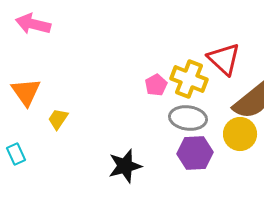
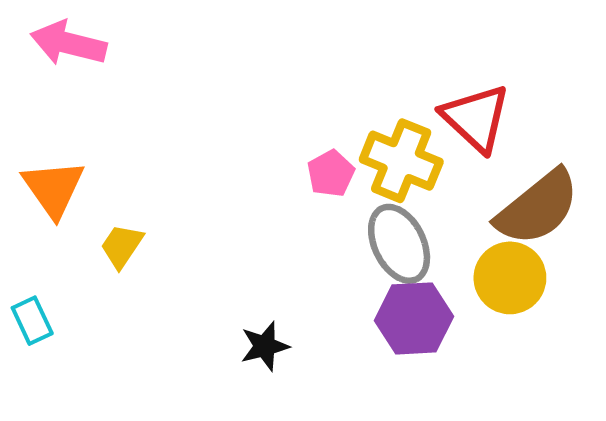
gray ellipse: (188, 118) -> (399, 244), turned 57
black star: (125, 166) -> (265, 346), size x0.7

